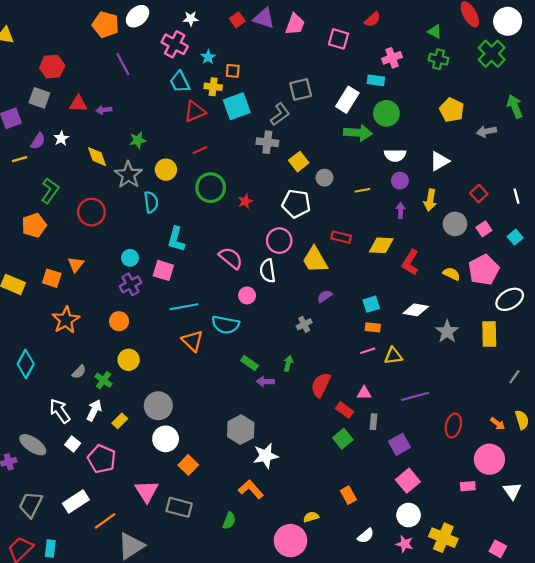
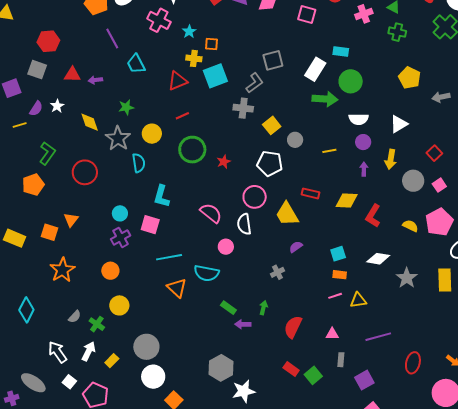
pink cross: (392, 58) -> (364, 14), moved
cyan trapezoid: (180, 82) -> (136, 64), moved
red rectangle: (344, 410) -> (291, 369), moved

